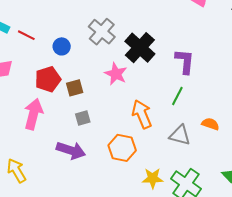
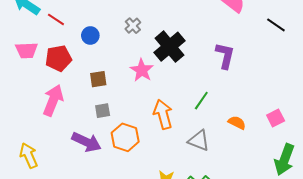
gray cross: (102, 32) -> (133, 26), size x0.6
purple L-shape: (185, 61) -> (225, 56), moved
red pentagon: (48, 79) -> (59, 58), moved
orange semicircle: (210, 124) -> (237, 123), moved
orange hexagon: (122, 148) -> (125, 137), moved

